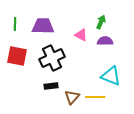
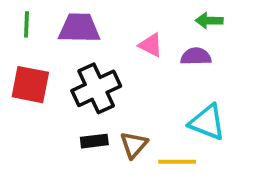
green arrow: (101, 22) -> (209, 21), moved, turned -112
brown triangle: (72, 97) -> (134, 145), moved

